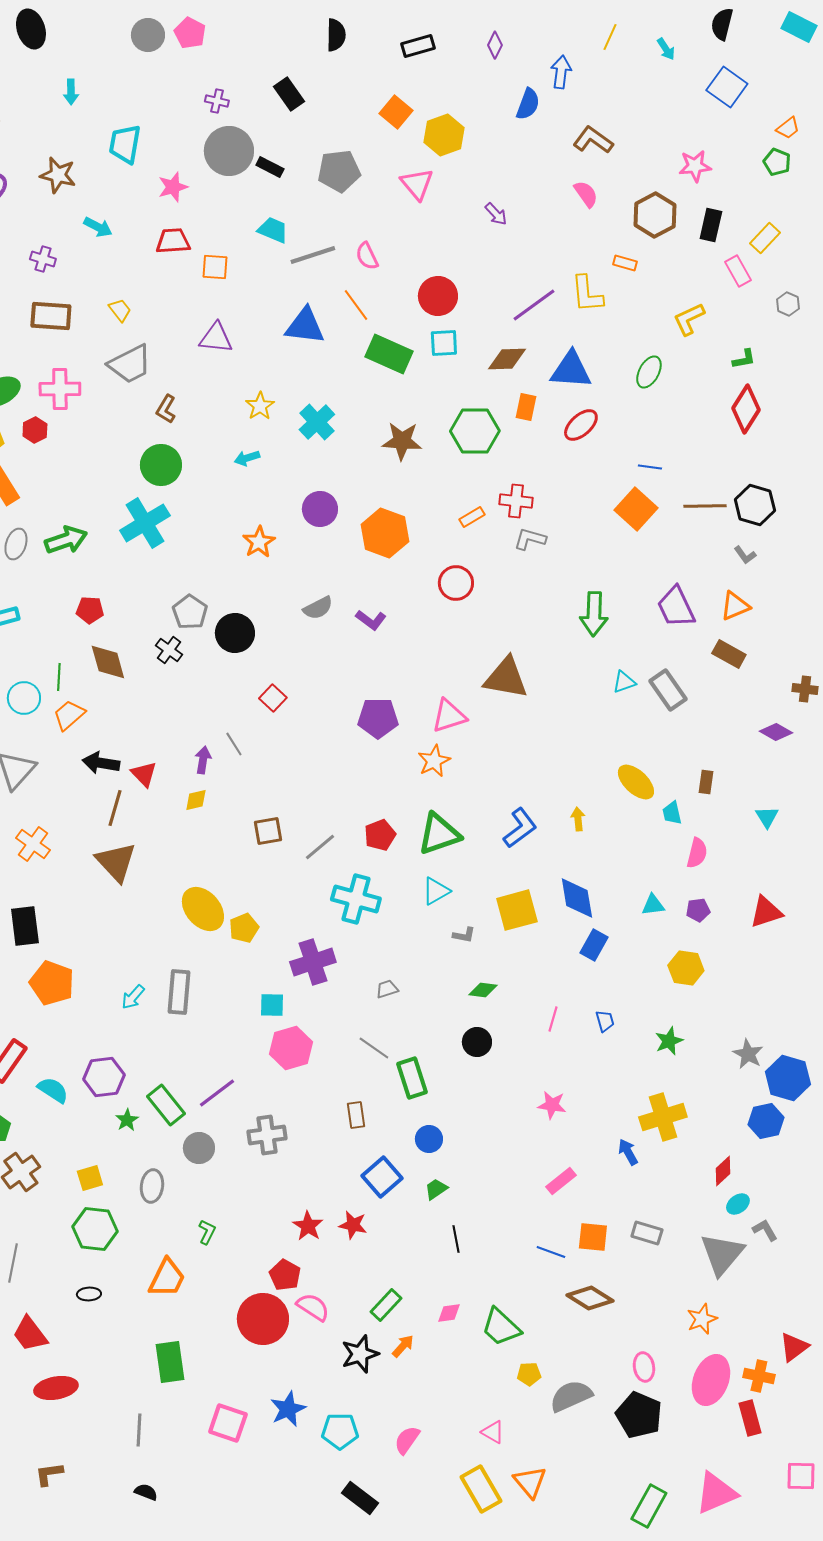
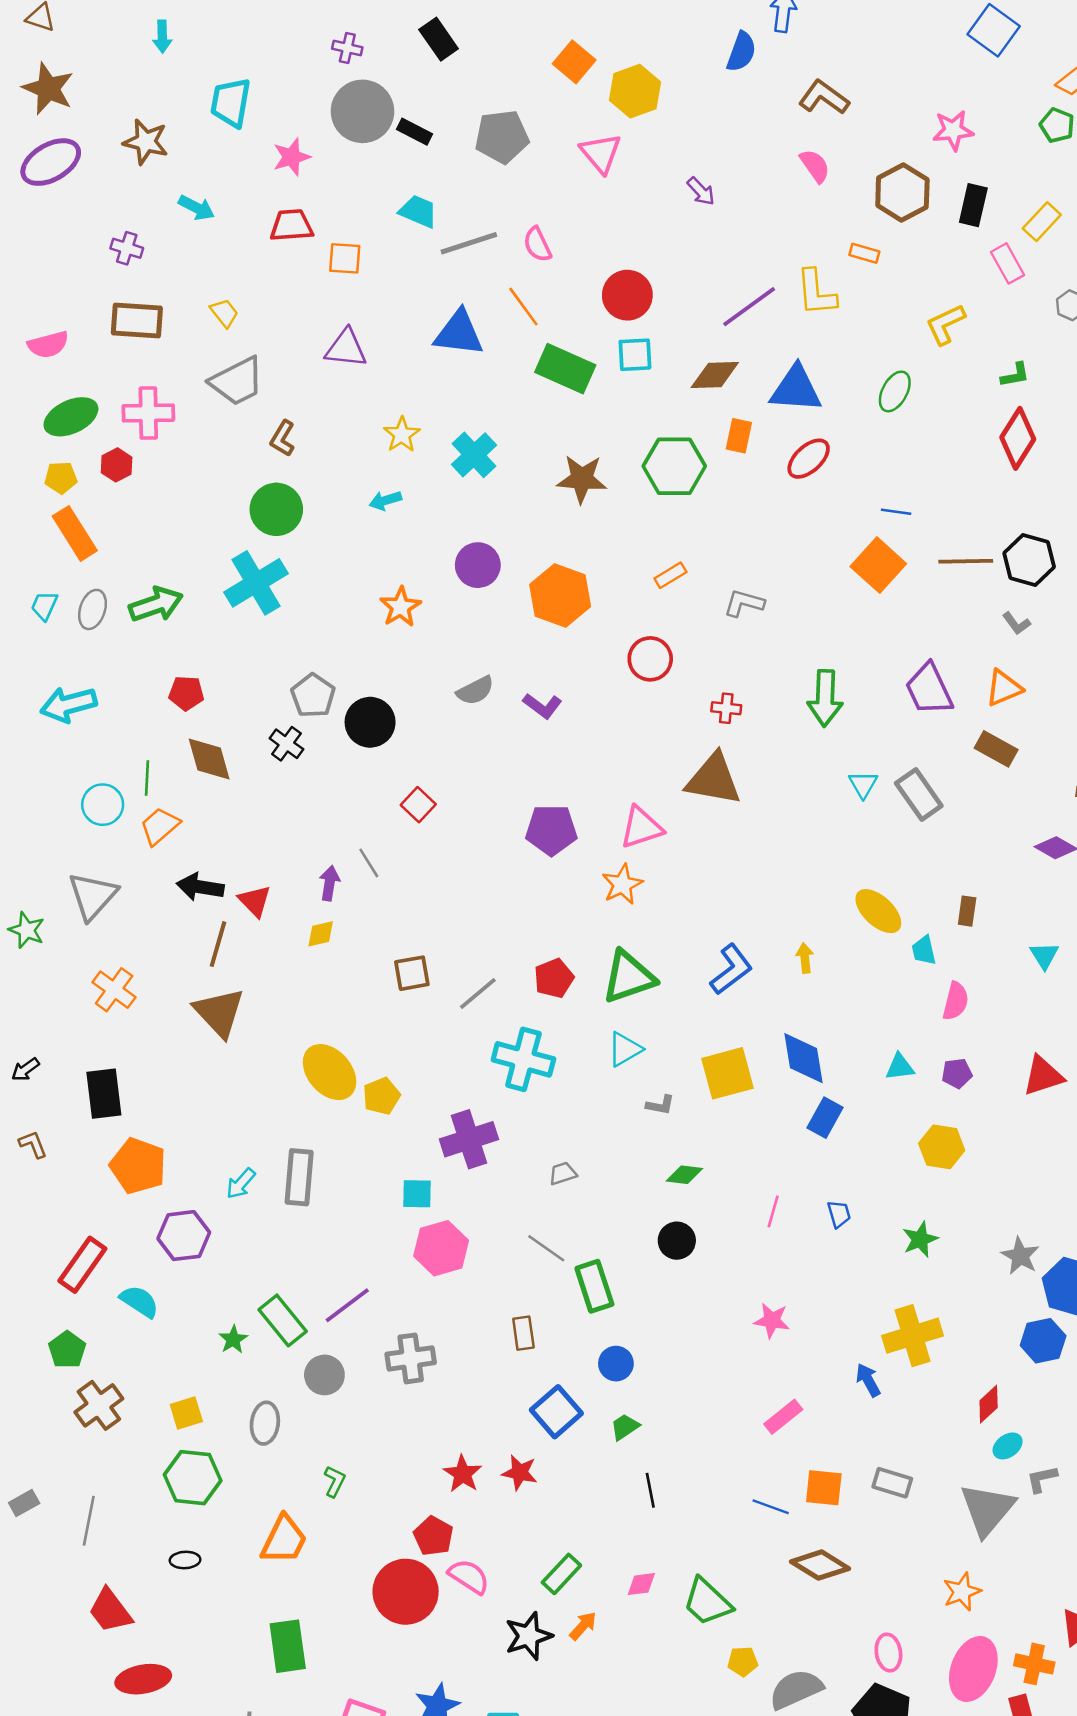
red cross: (516, 501) -> (726, 708), moved, size x0.7
cyan triangle: (624, 682) -> (863, 784), turned -40
purple hexagon: (104, 1077) -> (184, 1236), moved
gray L-shape: (765, 1230) -> (1042, 1479), turned -72

